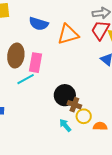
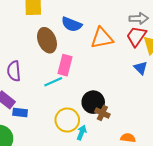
brown ellipse: (16, 56) -> (47, 40), moved, turned -35
yellow circle: (84, 116) -> (67, 120), moved, size x1.5
cyan arrow: (65, 125) -> (82, 133), moved, turned 56

